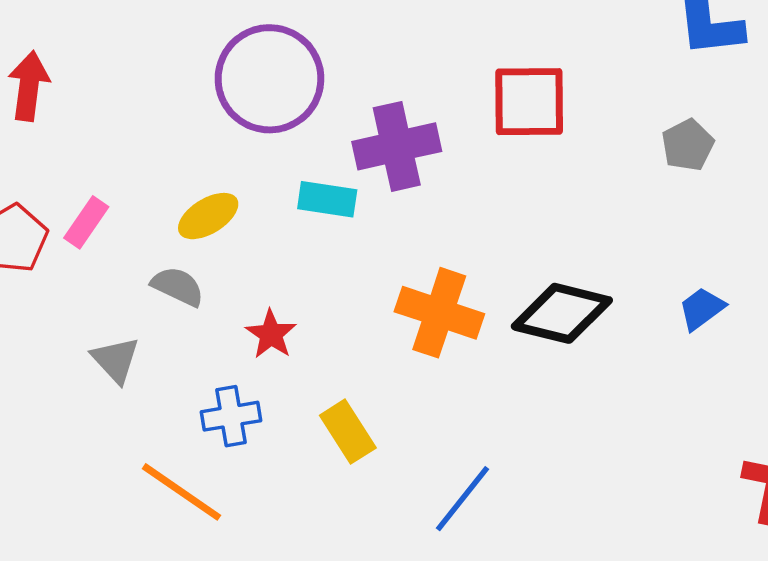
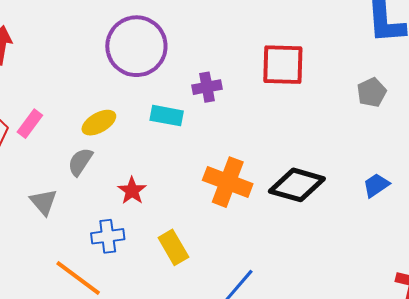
purple cross: (397, 146) -> (207, 87), size x0.6
gray semicircle: (178, 286) -> (80, 162), turned -84

